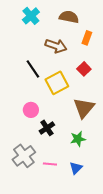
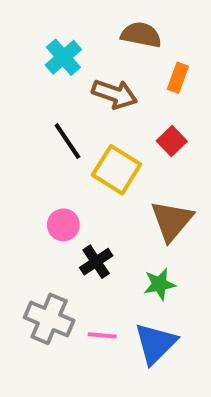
cyan cross: (31, 16) -> (63, 57), moved
yellow square: (57, 83) -> (117, 170), turned -30
gray cross: (24, 156) -> (49, 319), turned -30
blue triangle: (76, 168) -> (155, 343), size x1.6

